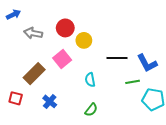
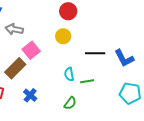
red circle: (65, 28) -> (68, 11), moved
pink square: (62, 59) -> (31, 50), moved
green line: (133, 82) -> (87, 81), moved

